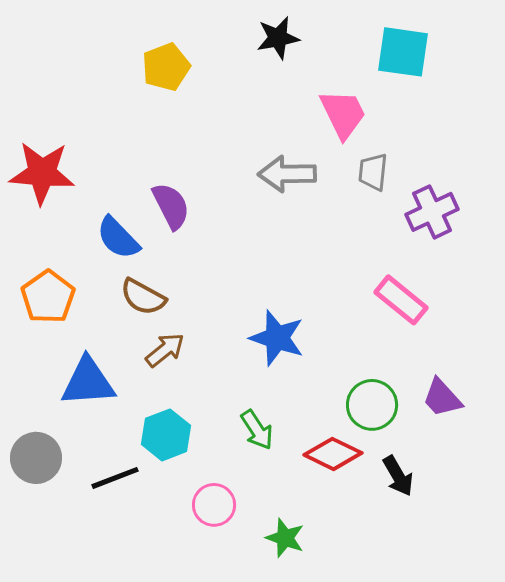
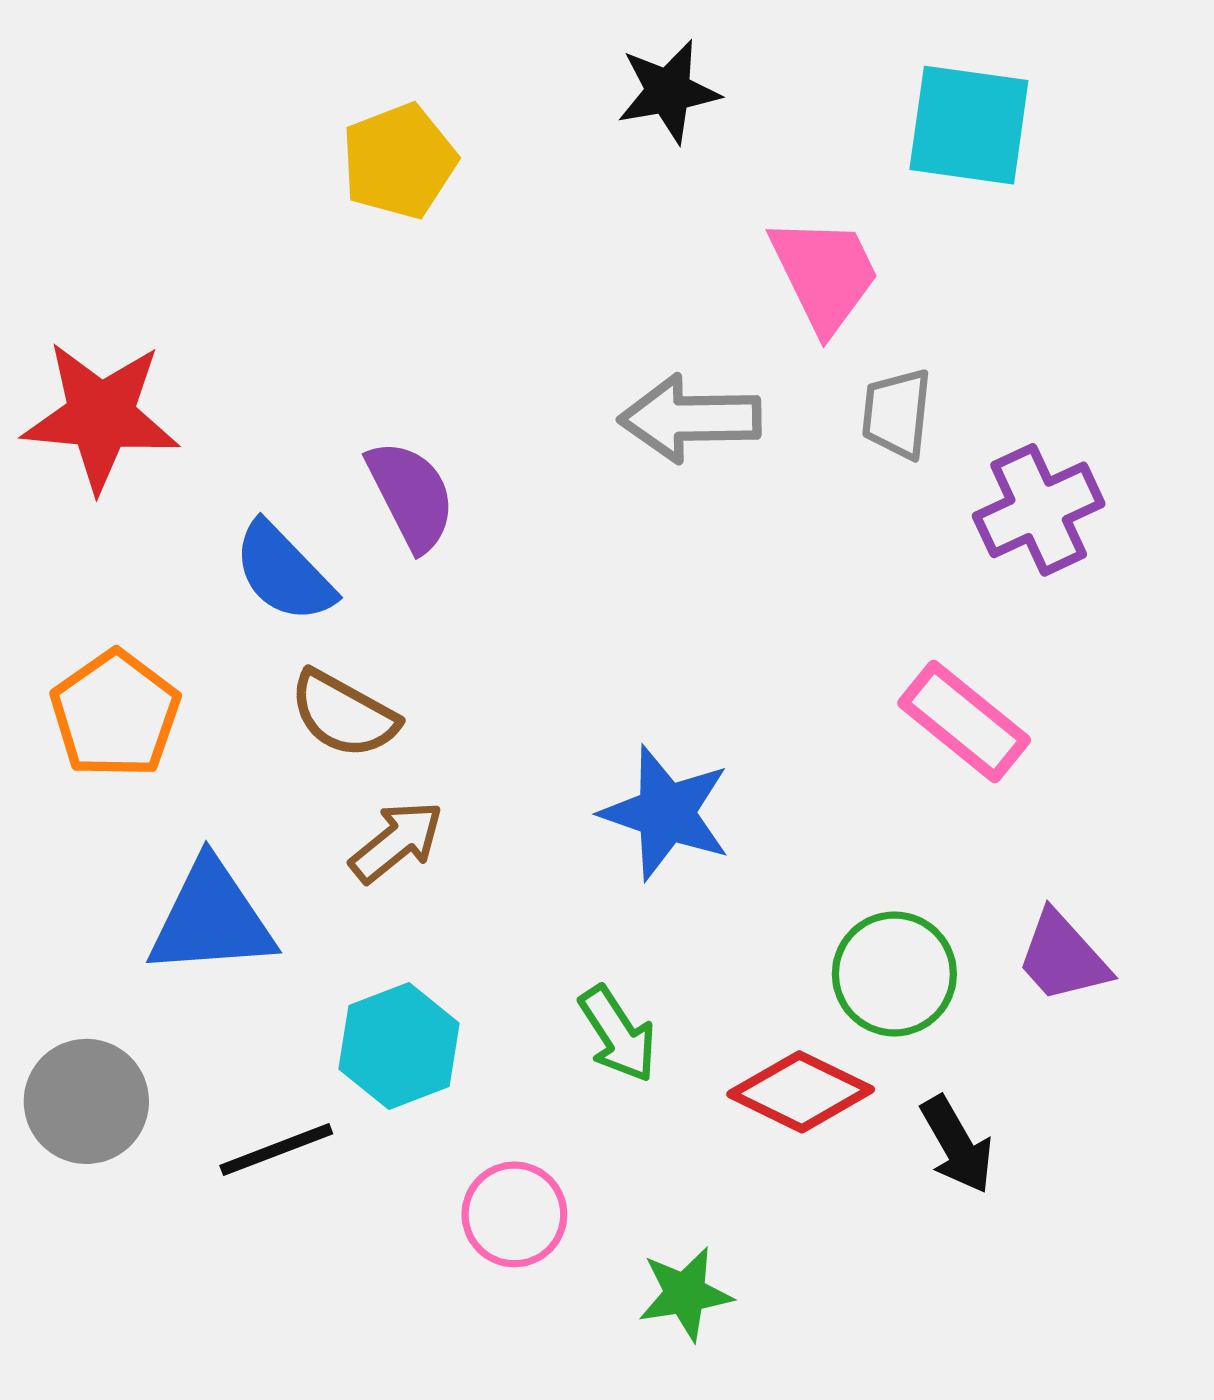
green star: (285, 538) -> (685, 1294), turned -30

